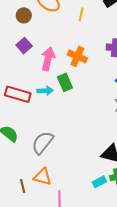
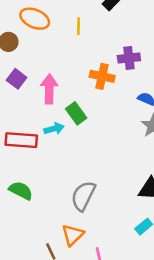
orange cross: (77, 56) -> (102, 76), moved
gray semicircle: (43, 143) -> (83, 196), moved
orange triangle: (43, 177) -> (73, 235), turned -48

